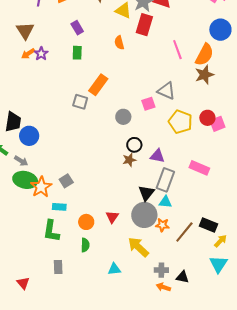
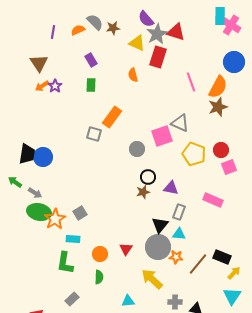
pink square: (148, 104) -> (162, 136), size x1.5
pink square: (217, 124) -> (229, 167), moved
blue circle: (29, 136) -> (43, 157), moved
gray rectangle: (165, 180) -> (179, 212), size x0.7
gray rectangle: (58, 267) -> (72, 299), turned 48

